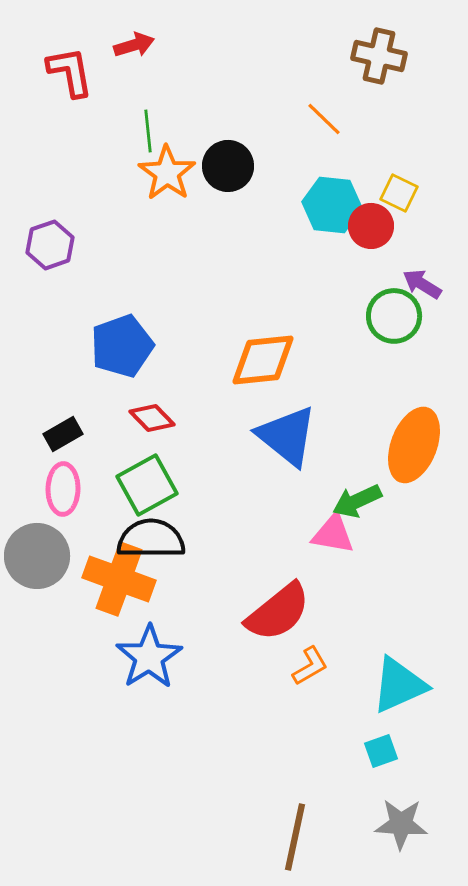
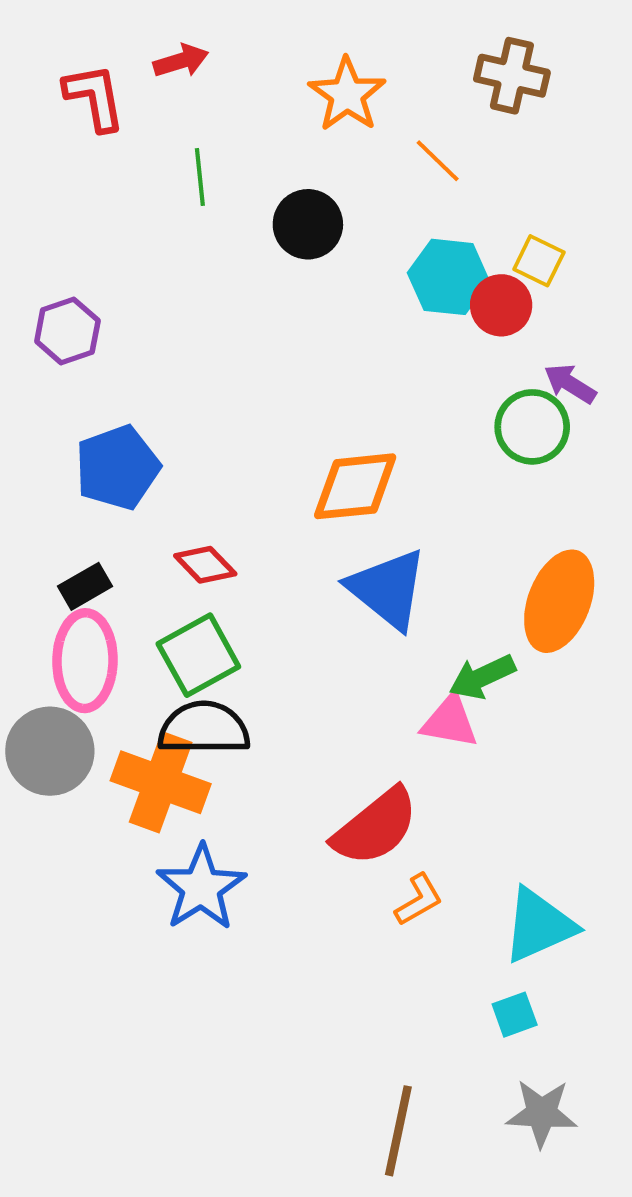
orange star: (167, 173) -> (347, 95), moved
blue pentagon: (122, 346) -> (117, 467), moved
pink ellipse: (63, 489) -> (85, 661), size x1.4

